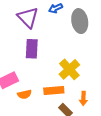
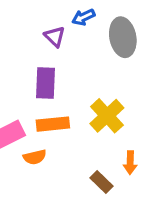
purple triangle: (28, 17) -> (55, 37), moved, size x0.6
orange rectangle: (54, 90) -> (53, 124), moved

